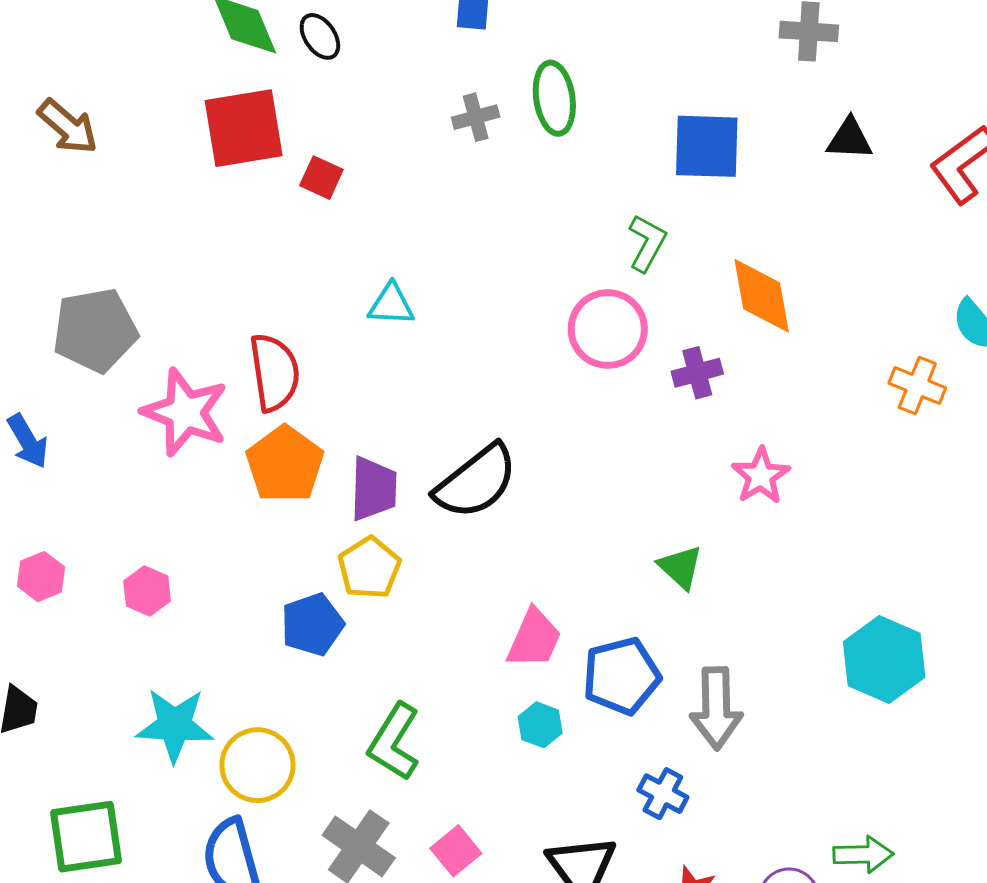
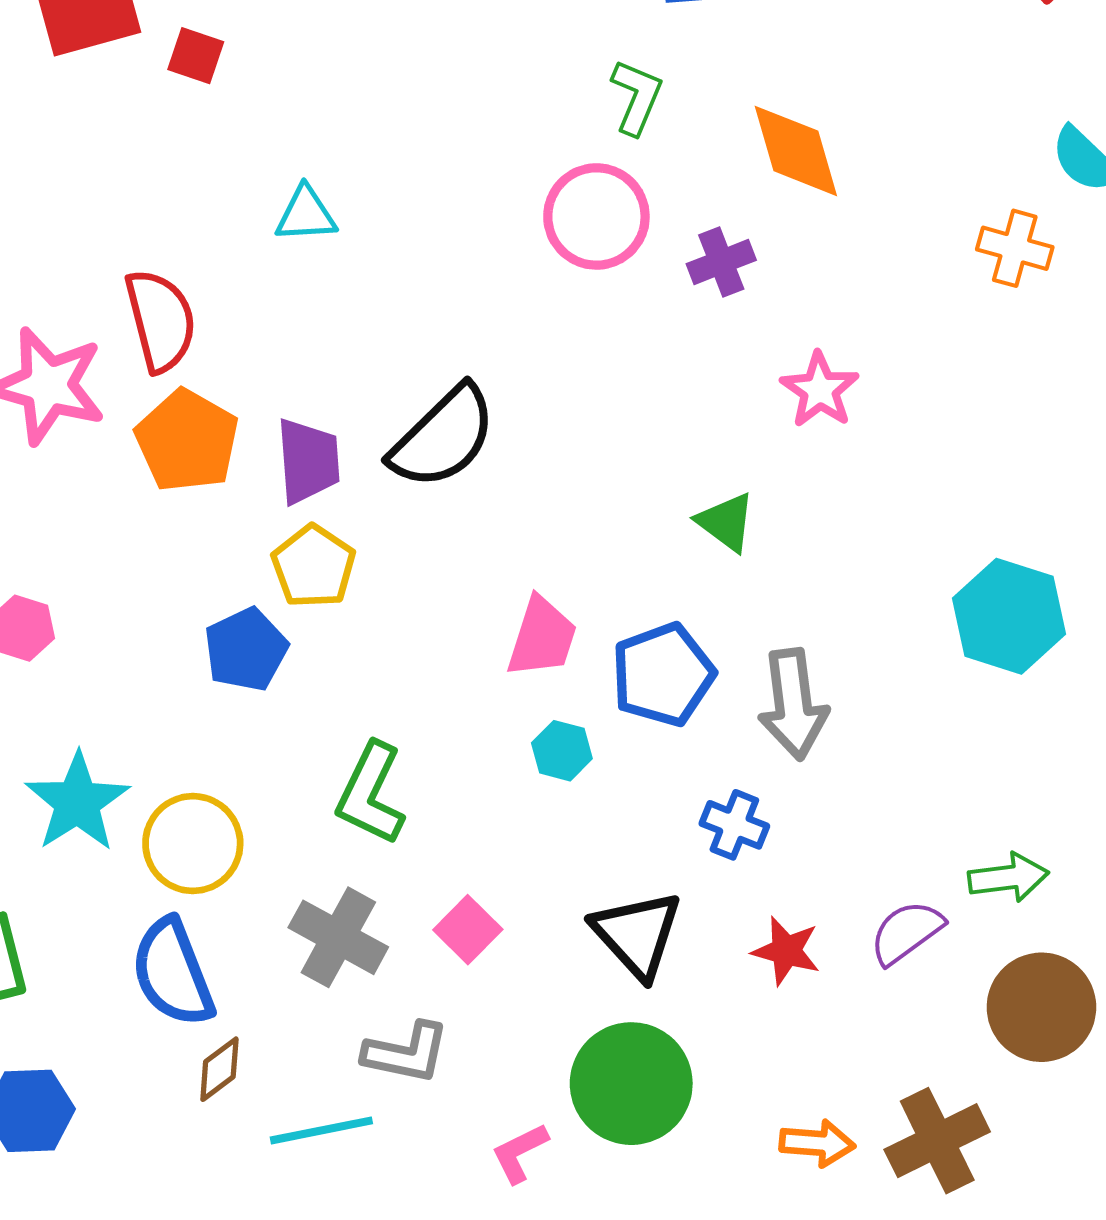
cyan star: (175, 725) -> (77, 802), turned -30

